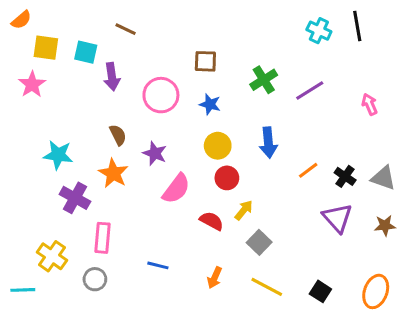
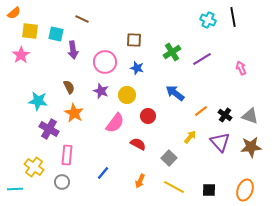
brown semicircle: (118, 135) -> (69, 87), moved
blue arrow: (268, 143) -> (175, 93), turned 132
yellow circle: (218, 146) -> (127, 95), moved
purple star: (155, 153) -> (101, 91), moved
yellow arrow: (244, 210) -> (190, 137), moved
brown star: (385, 226) -> (251, 147), size x1.5
blue line: (158, 265) -> (103, 173), turned -64
black square: (320, 291) -> (209, 190), turned -32

